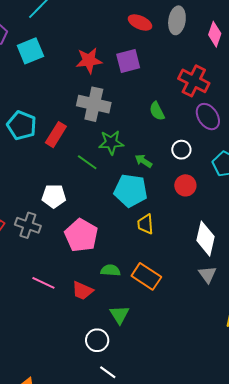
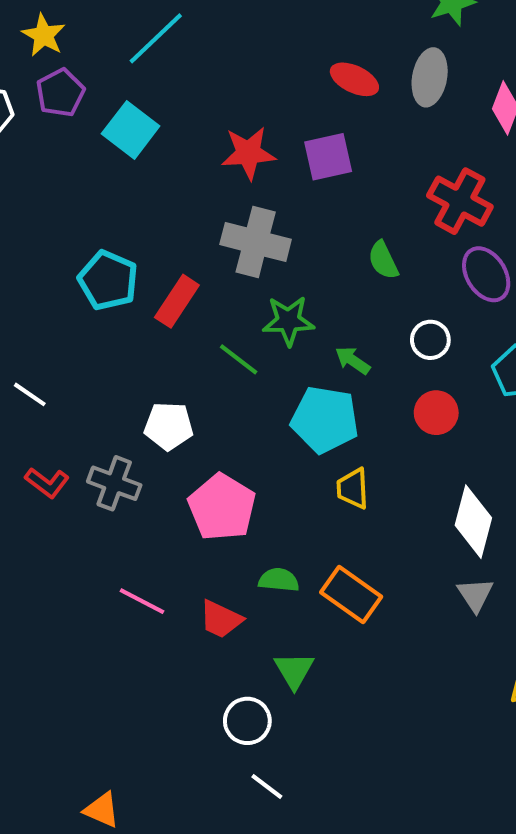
cyan square: (30, 51) -> (131, 130), turned -32

